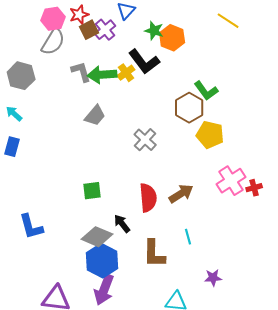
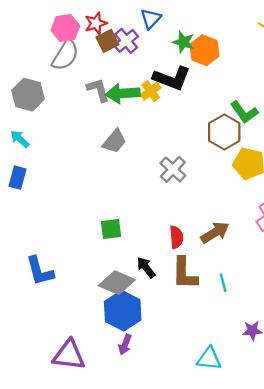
black L-shape: (144, 62) -> (172, 78), turned -32
red semicircle: (148, 198) -> (176, 237), size x0.7
brown L-shape: (154, 254) -> (185, 273), moved
purple arrow: (104, 290) -> (125, 345), size x0.6

